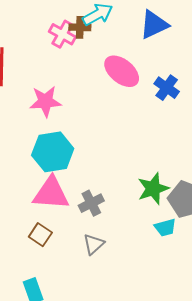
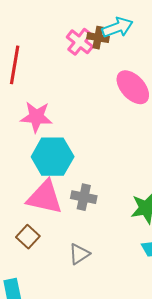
pink star: (45, 101) -> (36, 117), moved
gray cross: (91, 203) -> (84, 197), moved, turned 30

